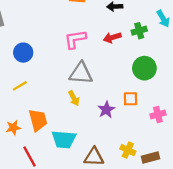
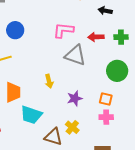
gray triangle: (81, 73) -> (75, 55), moved
orange square: (130, 99) -> (106, 99), moved
pink cross: (158, 114) -> (106, 117), moved
yellow cross: (128, 150) -> (72, 127), moved

